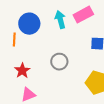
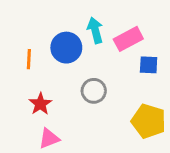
pink rectangle: (83, 15) -> (128, 39), moved
blue circle: (29, 24) -> (66, 48), moved

